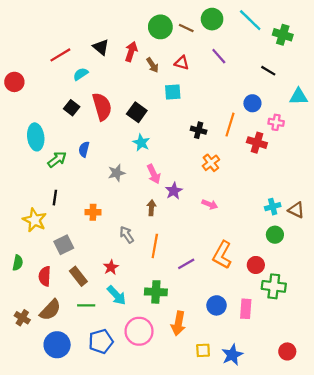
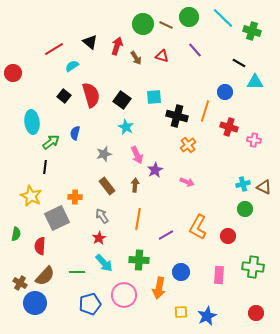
cyan square: (173, 92) -> (154, 97), moved
cyan triangle: (299, 97) -> (255, 82), moved
pink cross: (276, 122) -> (254, 140), moved
black cross: (199, 130) -> (177, 116), size x1.5
black line: (55, 198) -> (45, 167), moved
orange cross: (93, 212) -> (75, 197), moved
gray arrow: (127, 235) -> (102, 216), moved
gray square: (64, 245) -> (57, 218), size x1.4
brown rectangle: (78, 276) -> (107, 186), moved
green cross: (274, 286) -> (253, 267), moved
blue circle: (217, 305) -> (181, 272), moved
blue circle: (57, 345) -> (35, 303), moved

